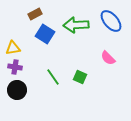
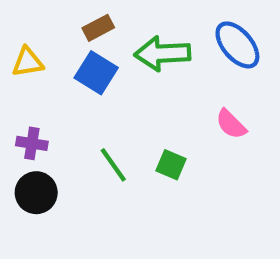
brown rectangle: (35, 14) -> (98, 28), moved
yellow triangle: (13, 48) -> (28, 62), moved

